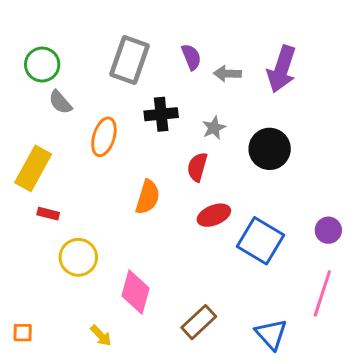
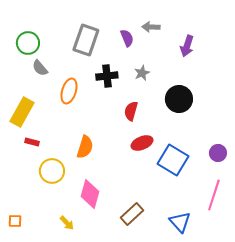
purple arrow: (282, 69) -> (187, 46), size x0.7
gray arrow: (227, 74) -> (151, 27), moved
gray star: (214, 128) -> (142, 73), moved
orange semicircle: (148, 197) -> (85, 147), moved

